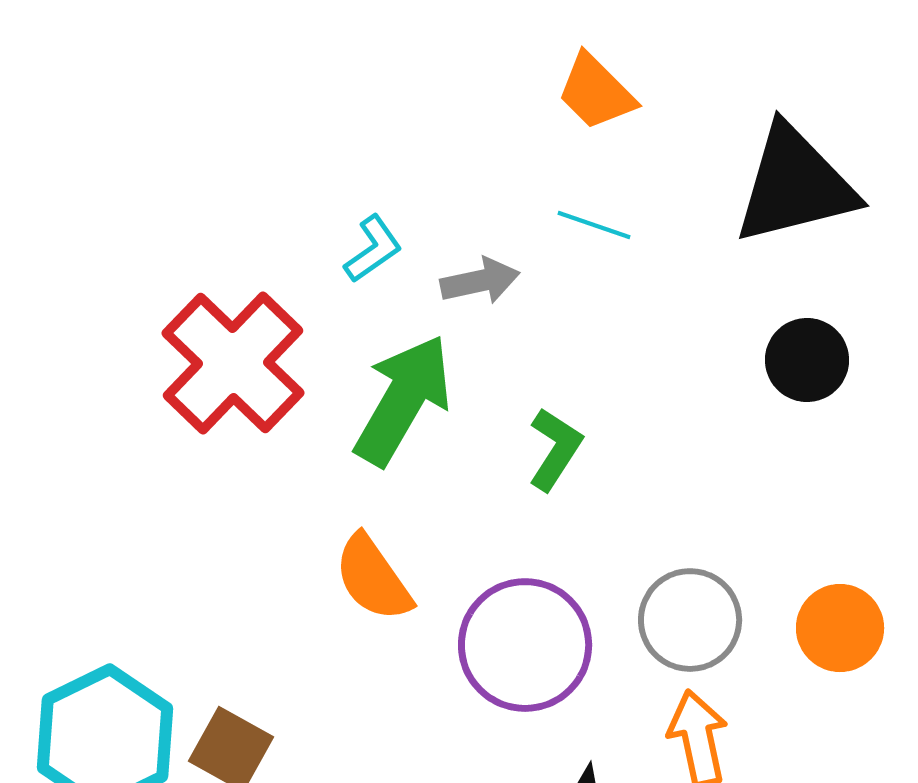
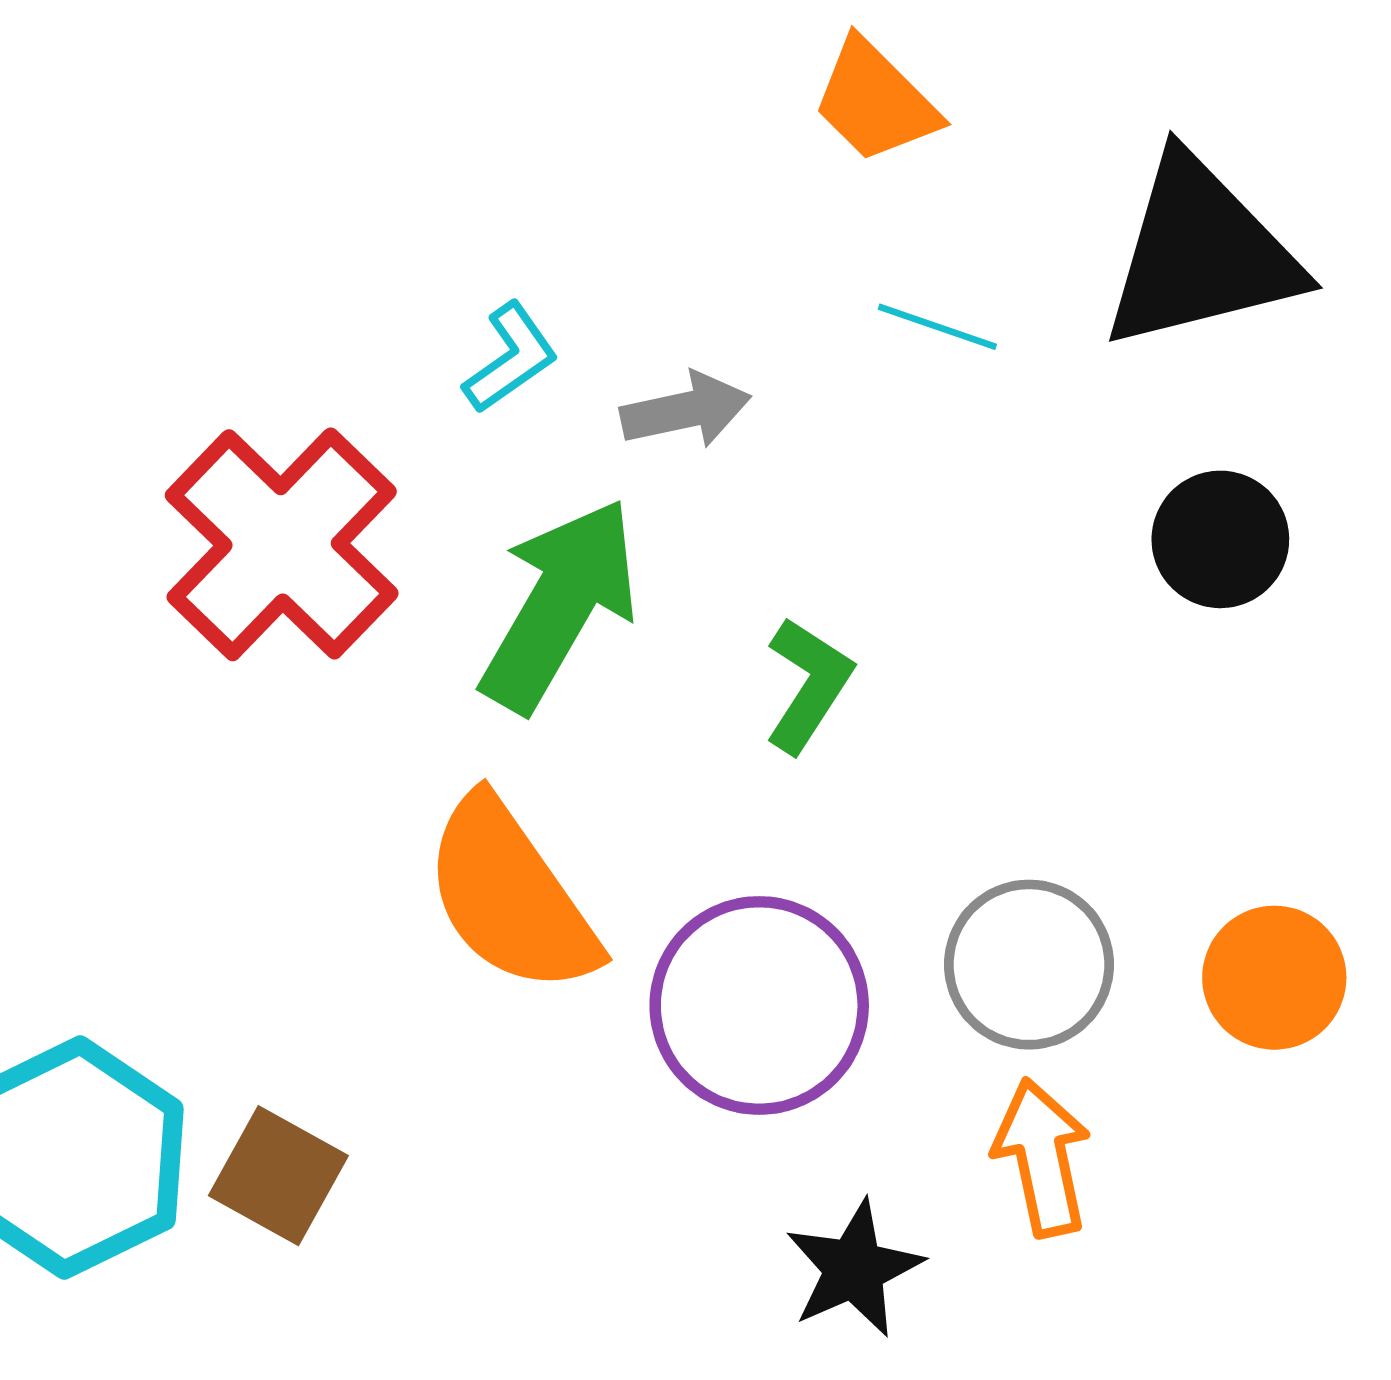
cyan line: (594, 225) -> (937, 327), moved
orange semicircle: (373, 578) -> (511, 896), size x1.4

